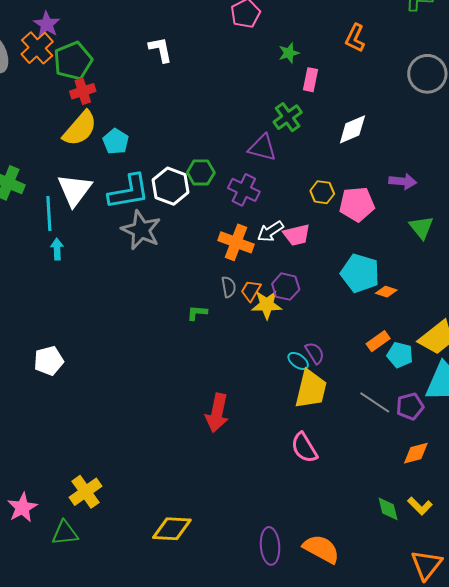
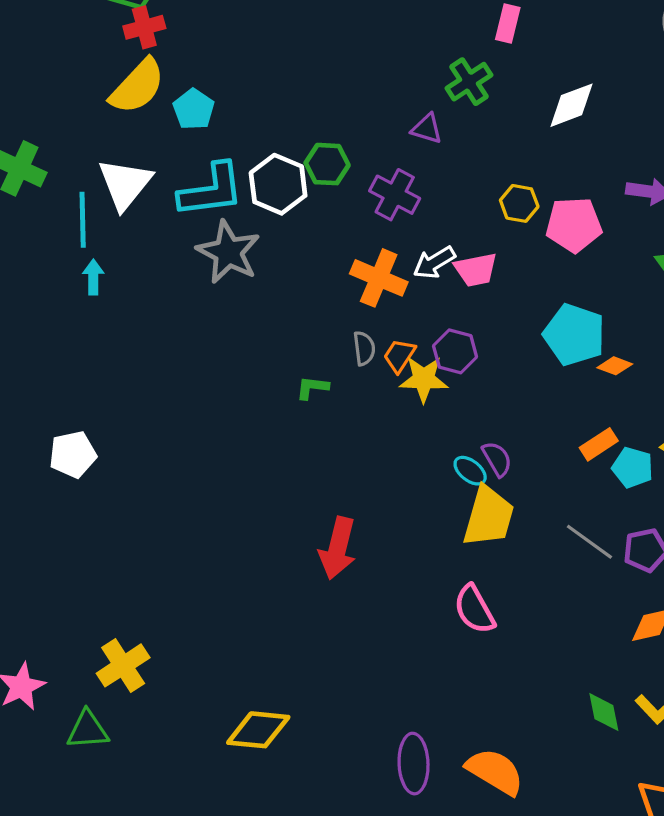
purple triangle: (262, 148) -> (427, 129), size x0.7

